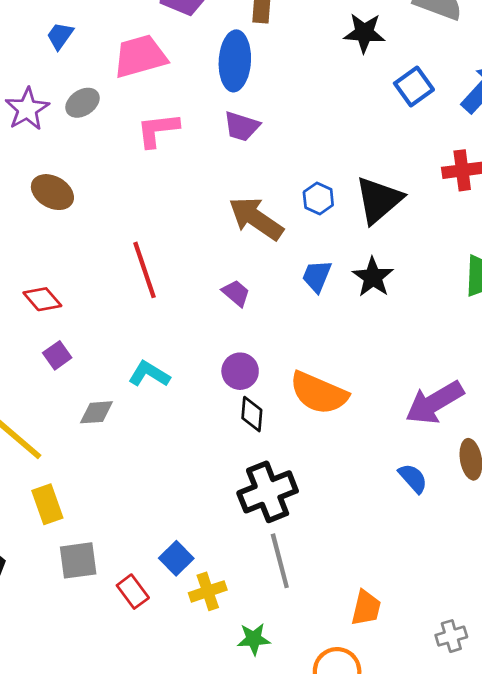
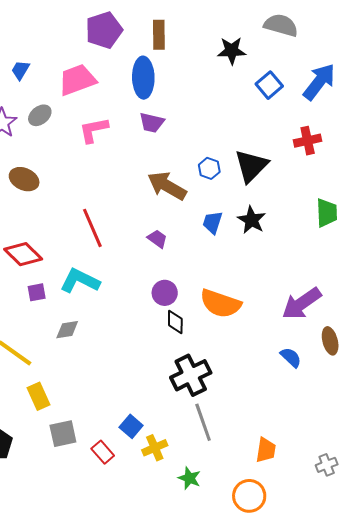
red diamond: (42, 299) -> (23, 254), size x1.4
purple square: (57, 355) -> (37, 292), turned 30
cyan L-shape: (149, 374) -> (80, 281), moved, size x1.4
green star: (254, 639) -> (189, 478), turned 30

